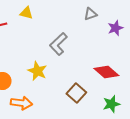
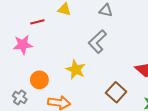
gray triangle: (90, 14) -> (106, 10), moved, turned 32

